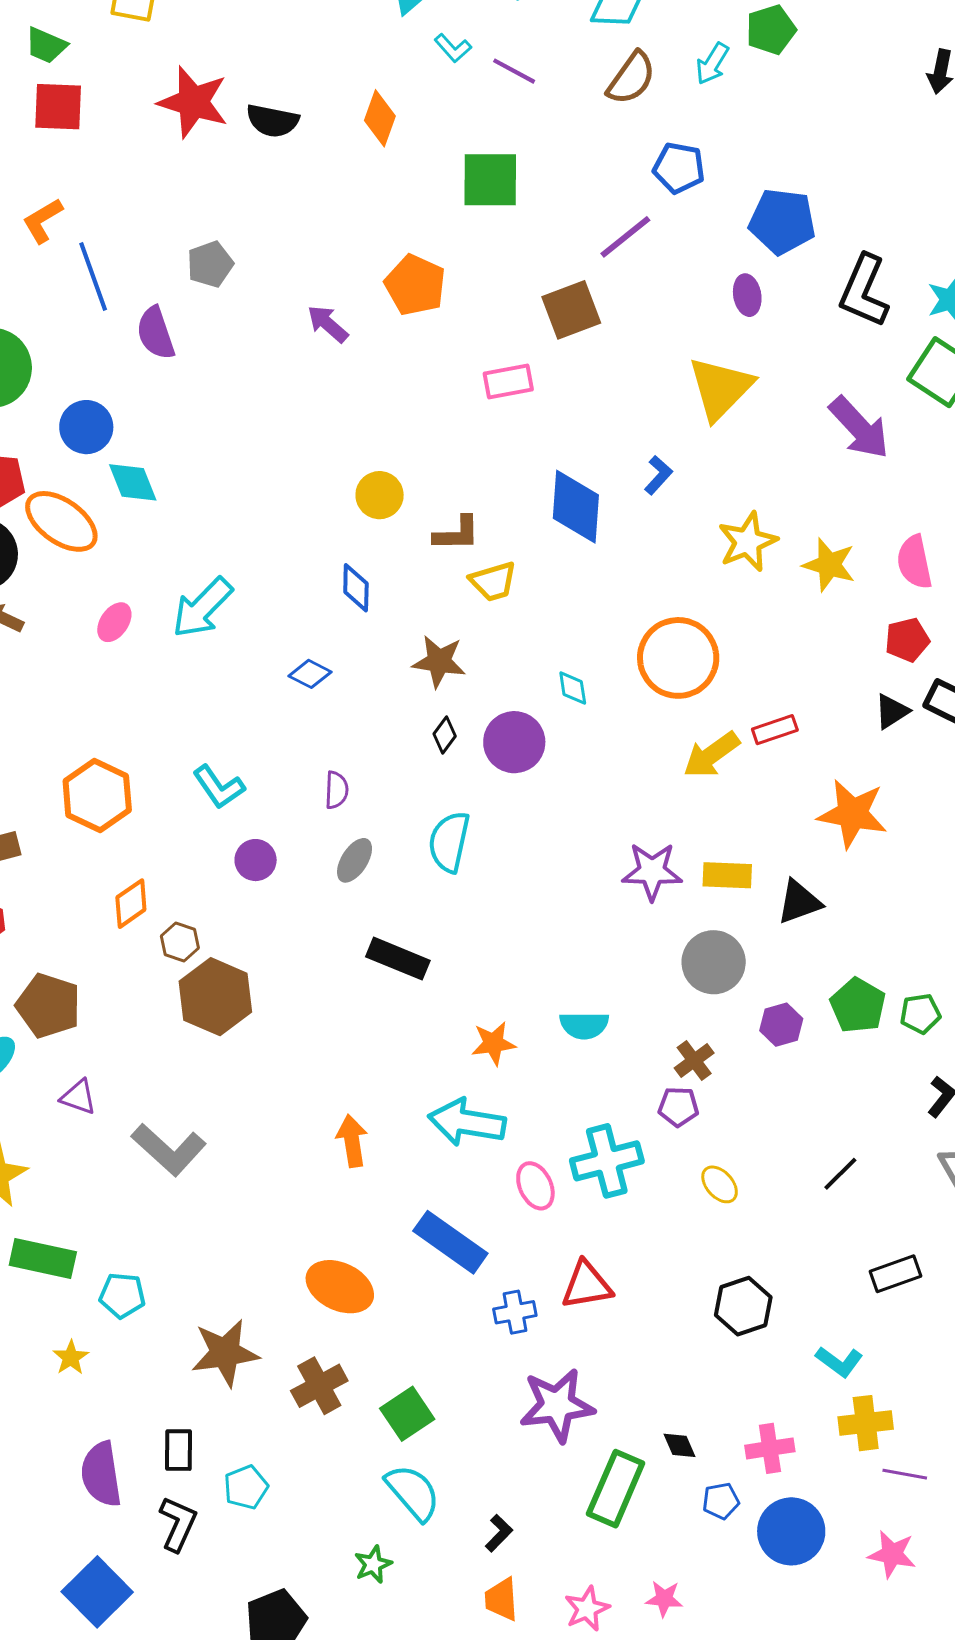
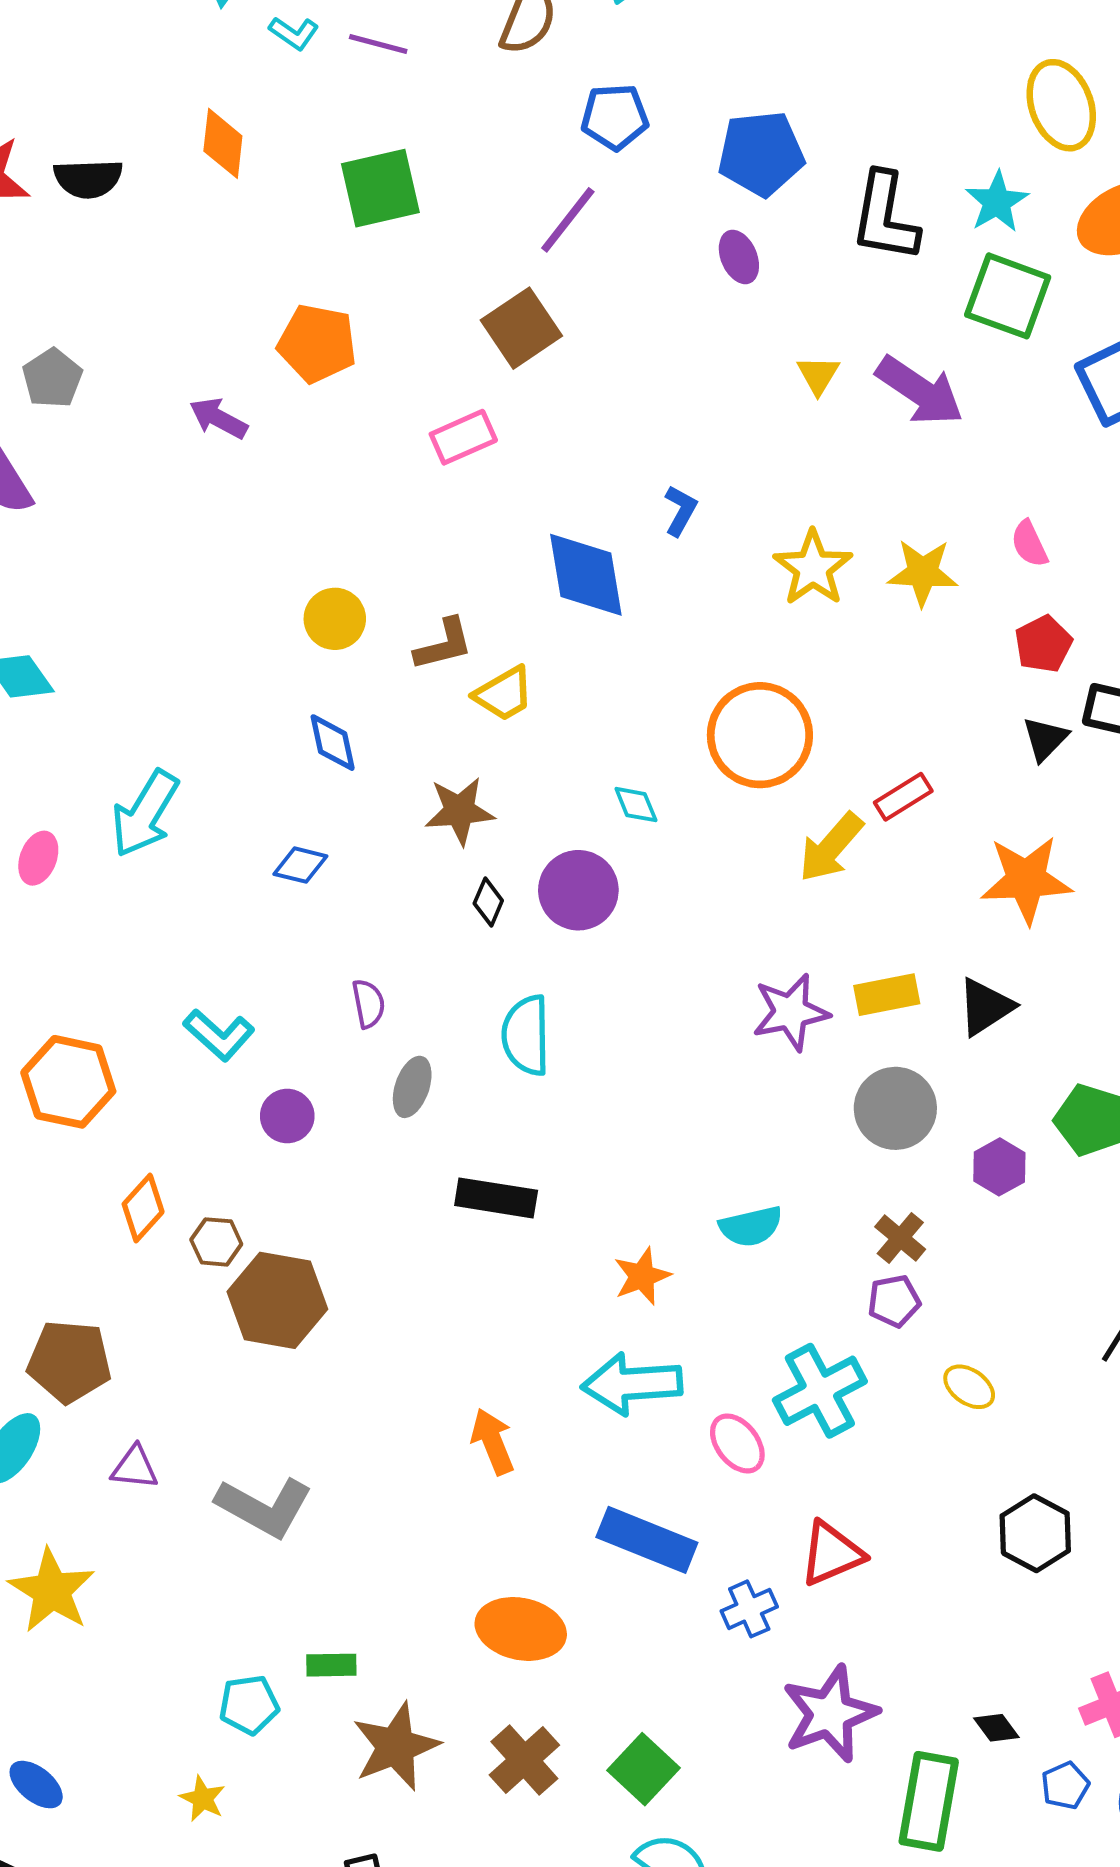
yellow triangle: (721, 388) -> (818, 375), moved, size x0.5
pink semicircle: (914, 562) -> (1029, 544), size x0.7
green rectangle: (43, 1258) -> (331, 1665), moved, size x0.6

